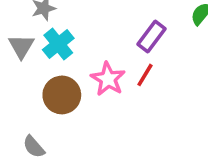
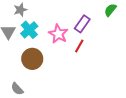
pink star: (108, 79) -> (58, 34), moved

